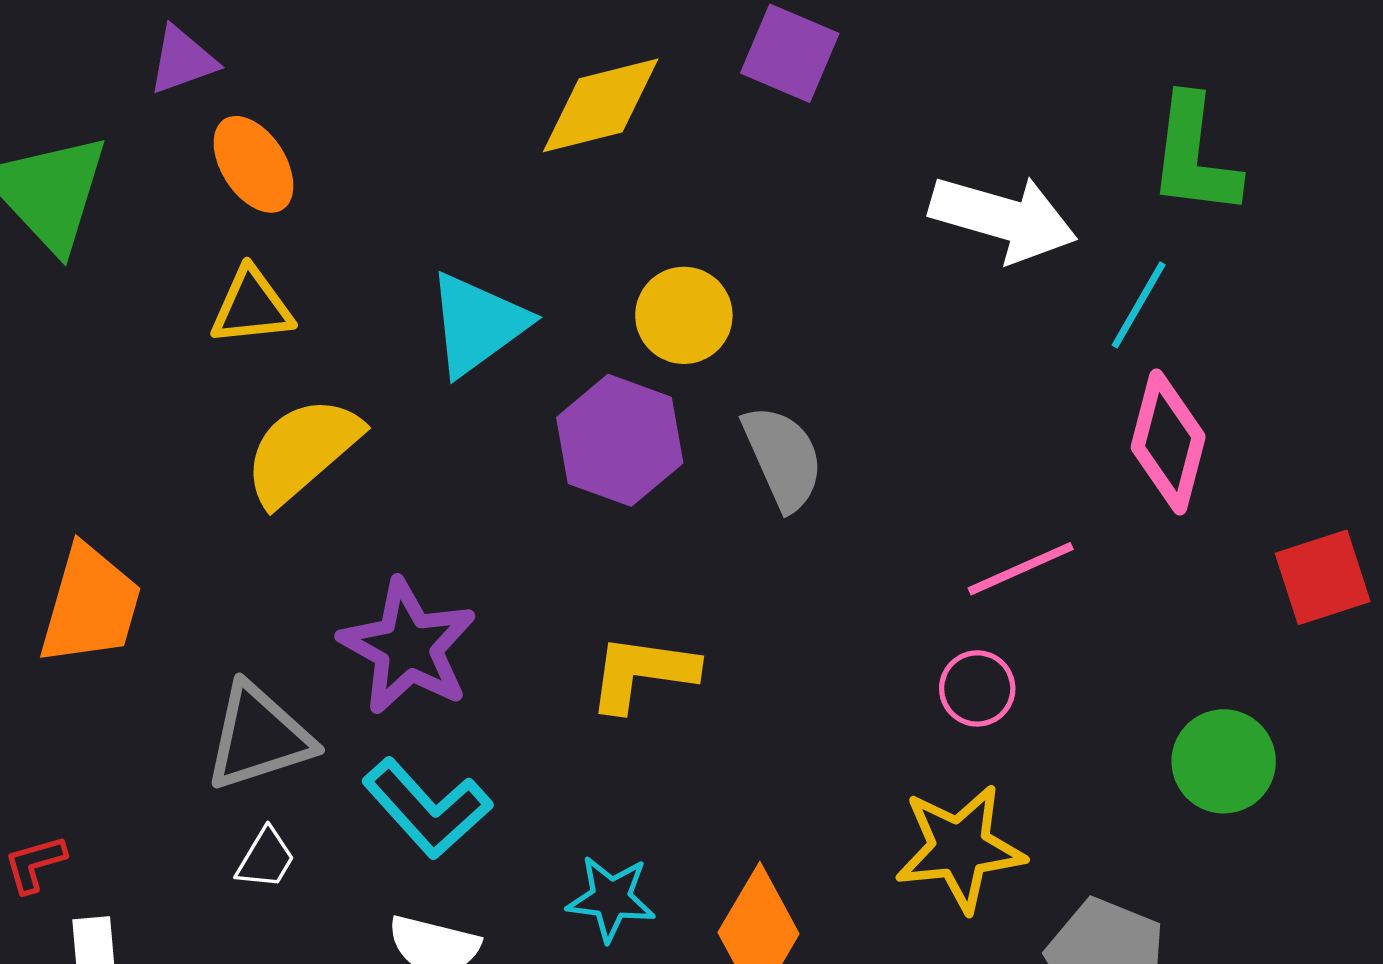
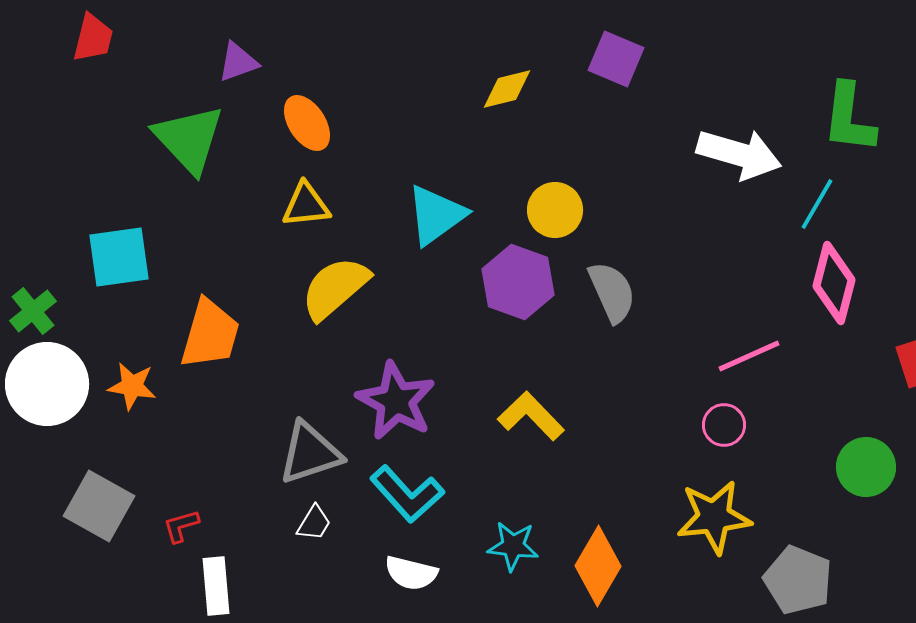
purple triangle: (182, 60) -> (238, 62), moved
yellow diamond: (601, 105) -> (507, 89), size x0.7
orange trapezoid: (90, 605) -> (210, 334), moved
yellow L-shape: (642, 673) -> (531, 416), turned 38

